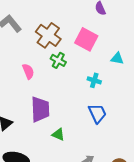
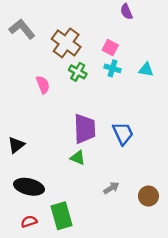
pink square: (86, 39) -> (110, 48), size x0.6
cyan cross: (94, 80) -> (112, 68), moved
purple trapezoid: (40, 109) -> (85, 129), moved

